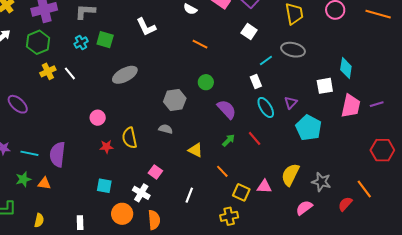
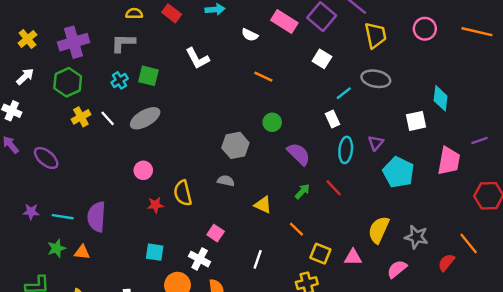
gray ellipse: (125, 75) -> (145, 118), moved
pink trapezoid: (351, 106) -> (449, 161), moved
cyan ellipse: (266, 108) -> (346, 150), turned 40
pink triangle: (264, 187) -> (353, 257), moved

